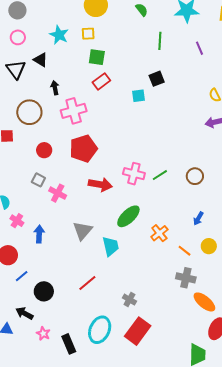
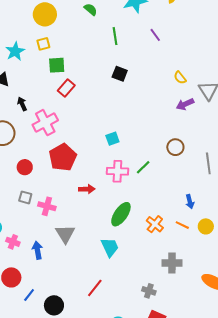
cyan star: (59, 35) -> (15, 51), turned 30
black square: (157, 79) -> (120, 74), turned -35
cyan square: (139, 96) -> (112, 139), moved
brown circle: (195, 176) -> (175, 147), moved
red arrow: (100, 185) -> (87, 189), size x0.7
blue arrow: (198, 218) -> (190, 202), turned -32
gray triangle: (82, 231) -> (65, 234), moved
orange line: (184, 251) -> (182, 225), moved
gray cross: (186, 278) -> (172, 263), moved
gray cross: (129, 300) -> (149, 291), moved

